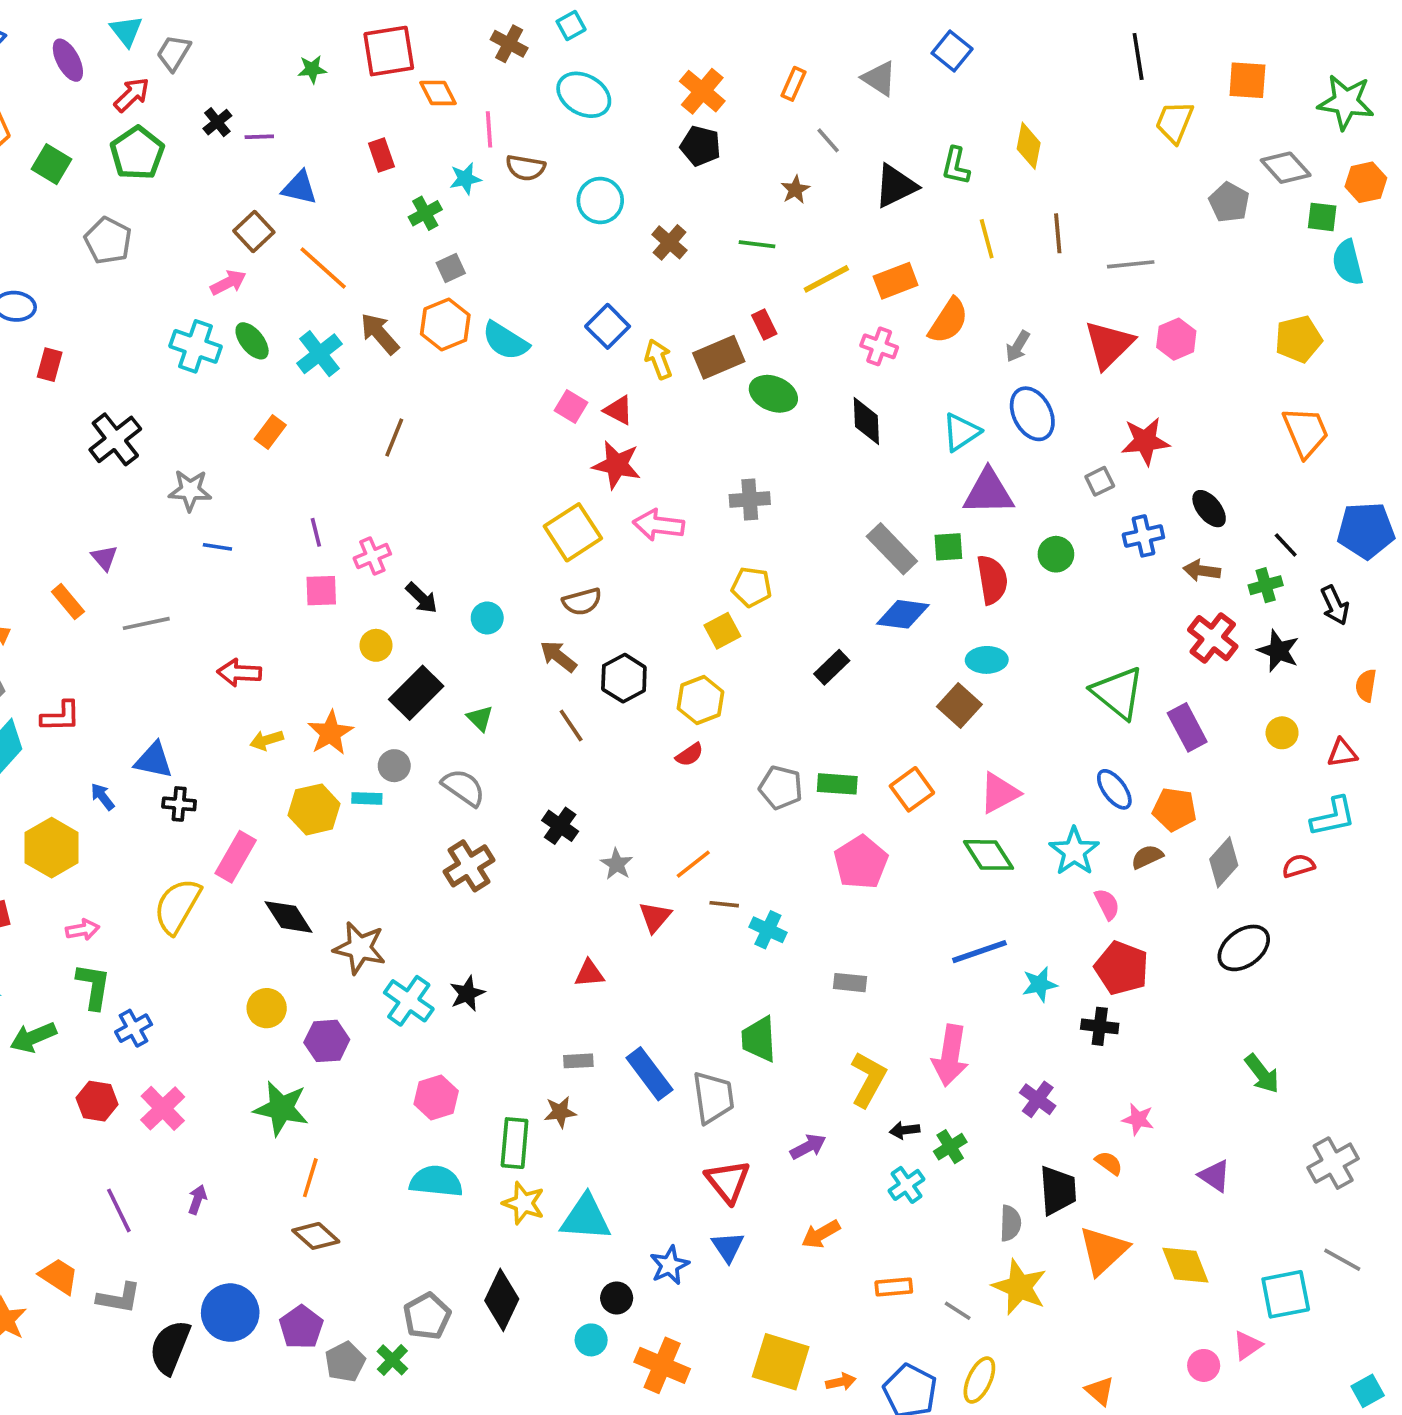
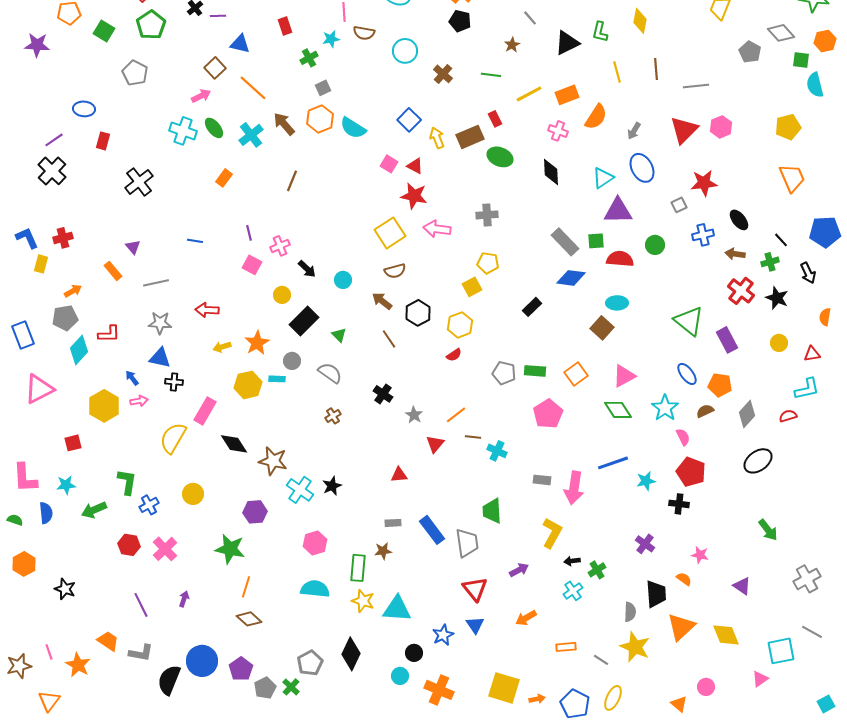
gray star: (190, 490) -> (160, 323), moved
red semicircle: (992, 580) -> (620, 259), turned -76
pink square: (321, 591) -> (252, 265), turned 30
brown cross: (469, 866) -> (333, 416), size x0.6
pink arrow: (82, 930) -> (139, 401), moved
yellow circle: (267, 1008) -> (193, 494), moved
pink arrow: (950, 1056) -> (574, 488), moved
pink circle: (1204, 1365) -> (706, 687), moved

